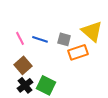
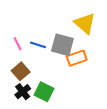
yellow triangle: (92, 31) -> (85, 23), moved
gray square: (64, 39) -> (62, 45), size x1.6

